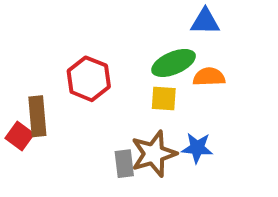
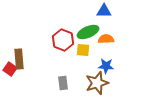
red hexagon: (89, 79) -> (63, 40), moved
blue star: (197, 148) -> (106, 66), moved
brown star: (154, 154) -> (97, 83), moved

